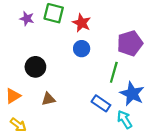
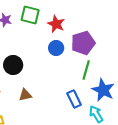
purple pentagon: (130, 43) -> (83, 43), moved
blue rectangle: (101, 103) -> (74, 99), turned 30

